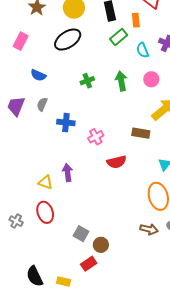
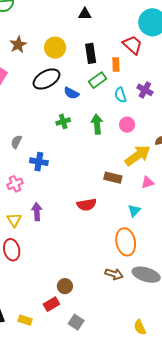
blue semicircle: (38, 75) -> (71, 93), moved
pink cross: (96, 137) -> (15, 184), moved
yellow triangle: (45, 182) -> (14, 220), turned 35
gray square: (81, 234) -> (76, 322), moved

